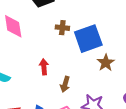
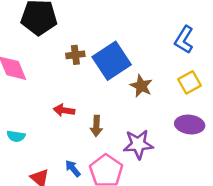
red arrow: (44, 67) -> (64, 110), turned -63

